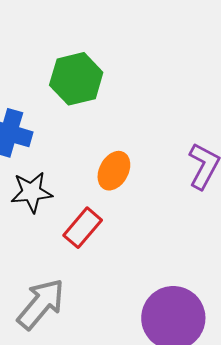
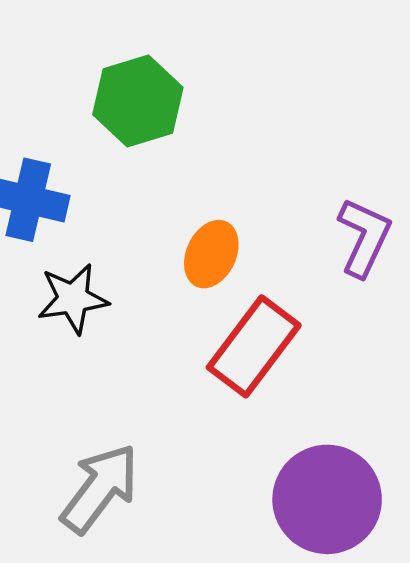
red rectangle: (83, 228) -> (254, 346), moved, size x1.4

